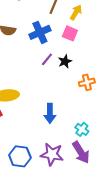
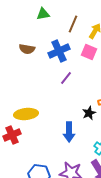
black star: (65, 61) -> (89, 113), moved

